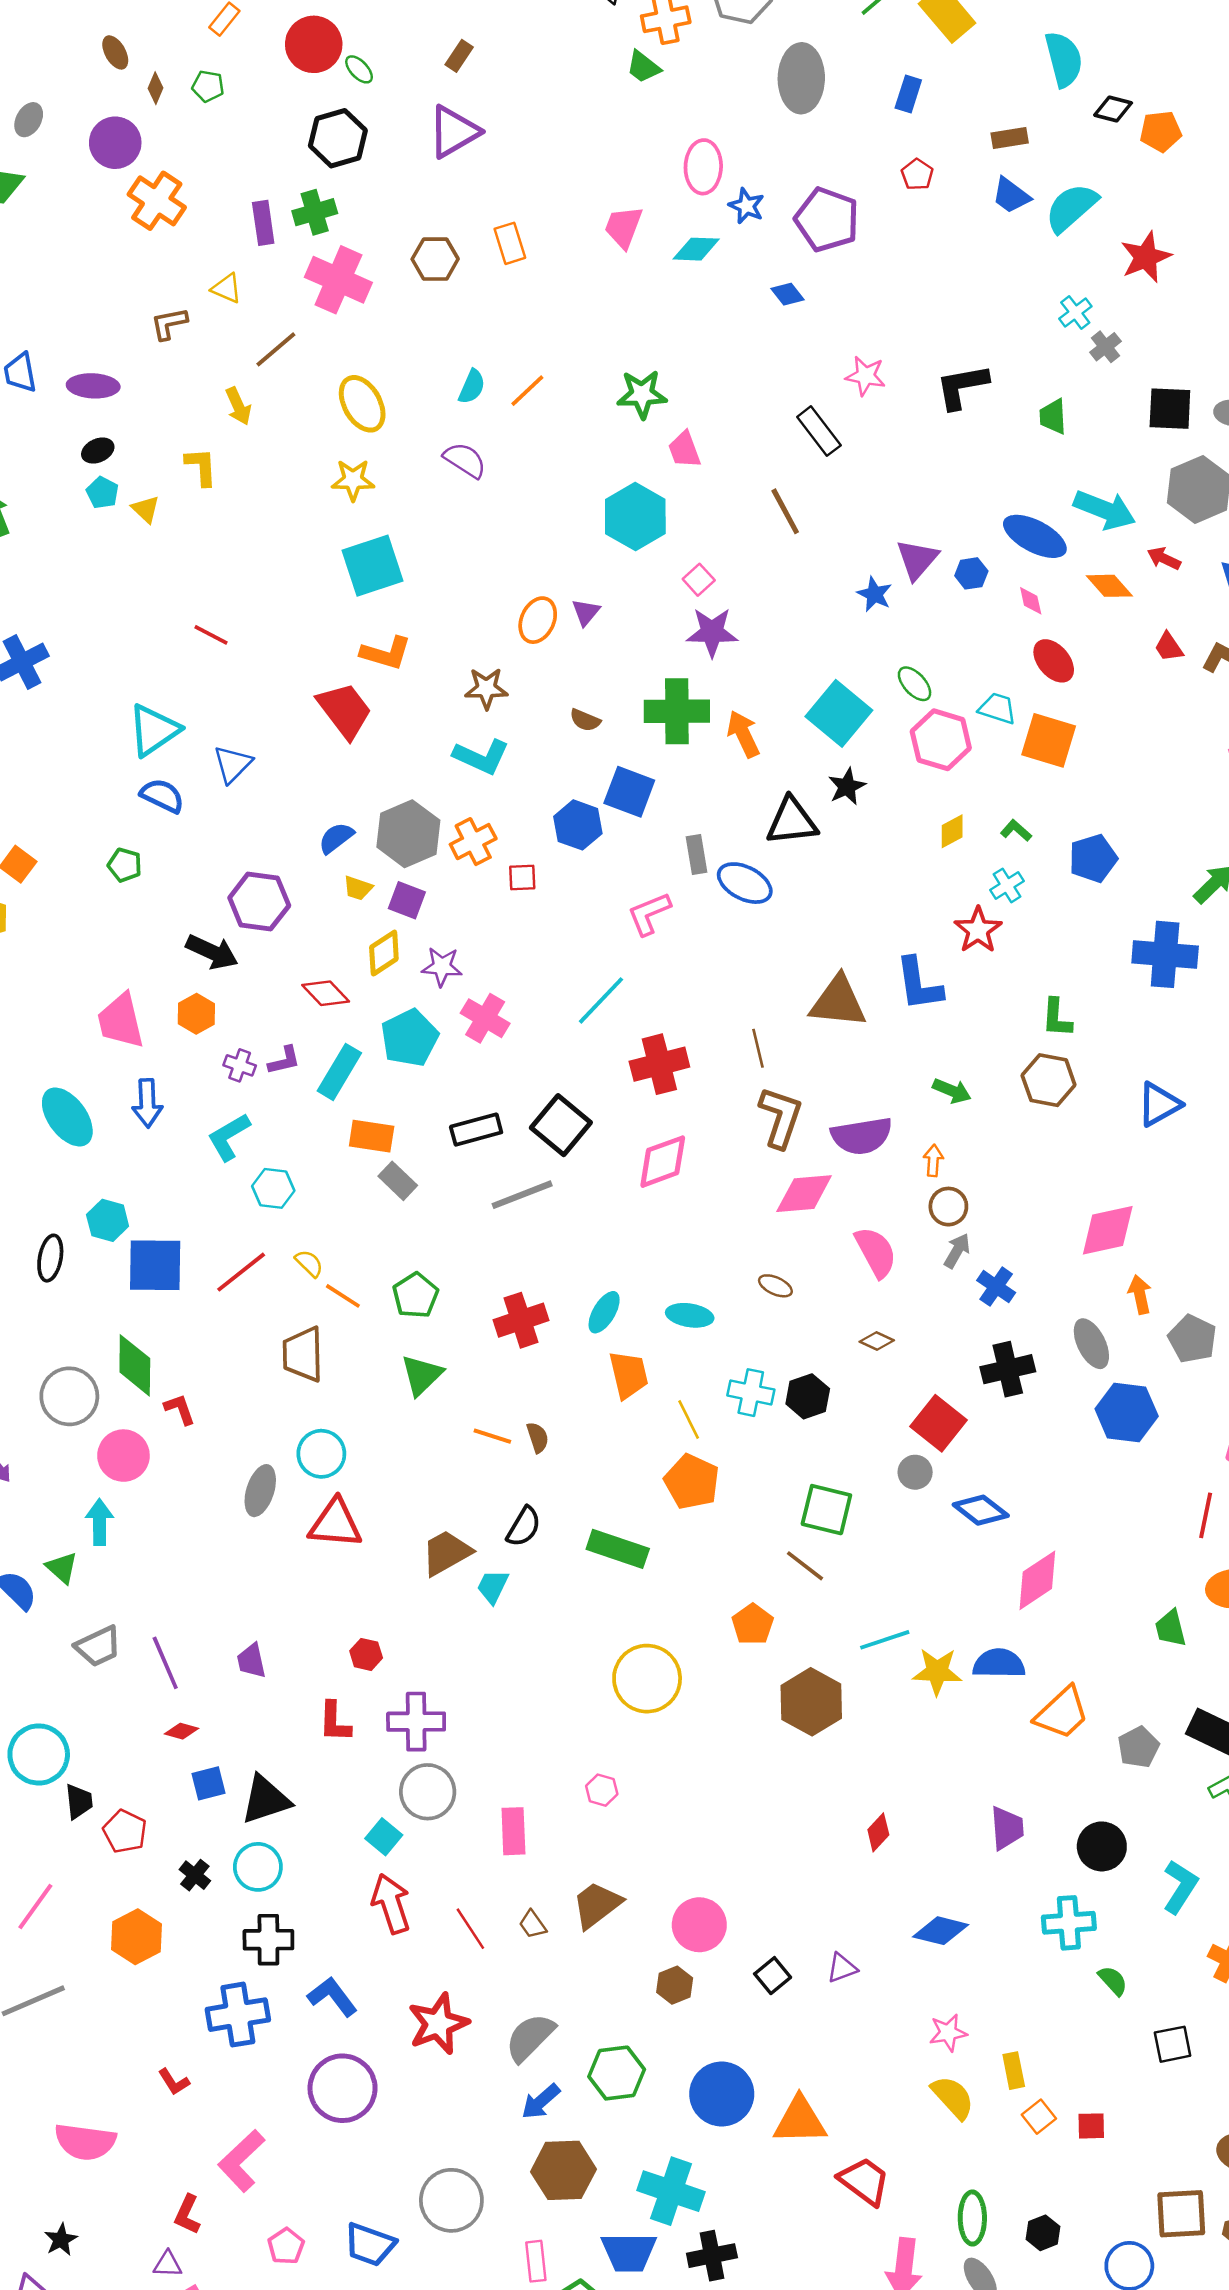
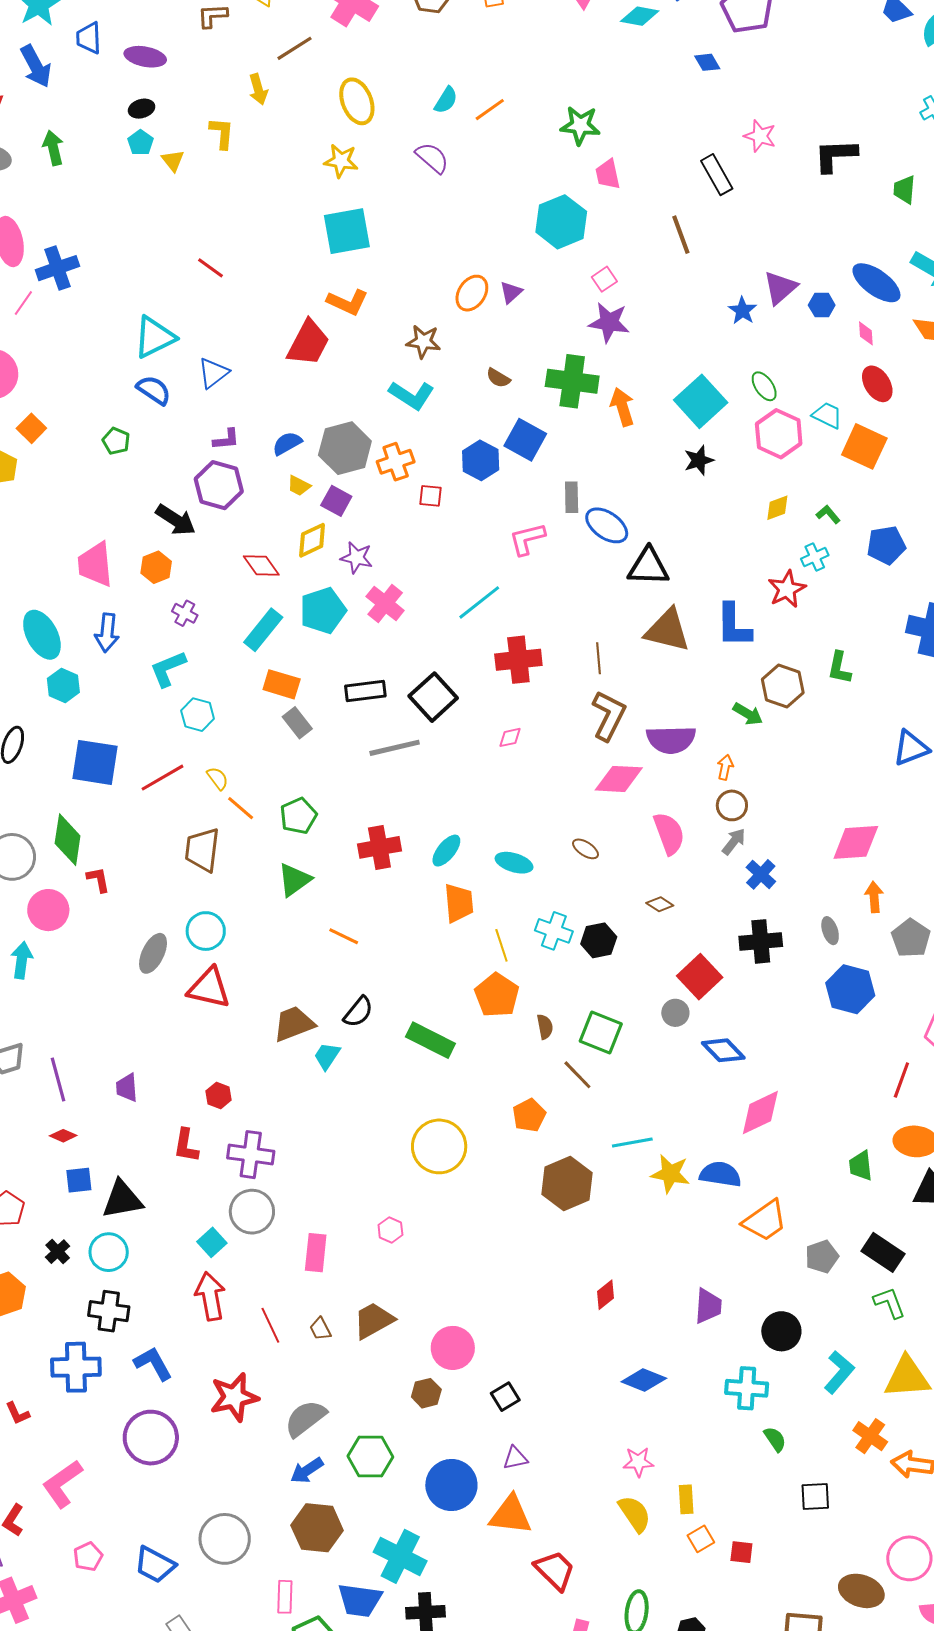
red trapezoid: (345, 710) -> (308, 343), turned 57
black triangle: (792, 821) -> (648, 567), moved
purple L-shape: (284, 1060) -> (226, 439), moved
brown hexagon: (1049, 1080) -> (783, 686), moved
pink diamond: (663, 1162) -> (510, 737), size x0.5
cyan hexagon: (108, 1220) -> (63, 685), moved
gray ellipse: (1091, 1344) -> (830, 931), size x0.7
brown semicircle: (538, 1437) -> (545, 1027), moved
purple triangle: (842, 1968) -> (515, 1458), moved

